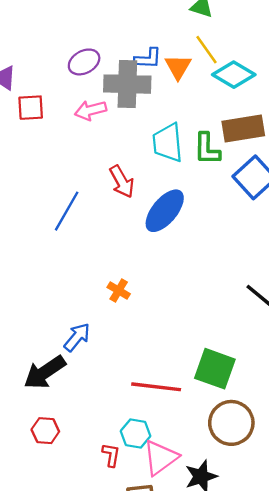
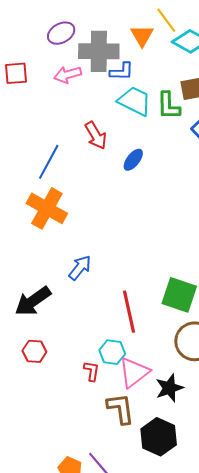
blue L-shape: (148, 58) -> (122, 72), moved
cyan trapezoid: (168, 143) -> (135, 101), turned 123
blue ellipse: (165, 211) -> (133, 160), size x0.6
orange cross: (119, 291) -> (47, 208), moved, size x2.0
blue arrow: (77, 337) -> (80, 268), moved
red line: (156, 387) -> (129, 312), turned 72

